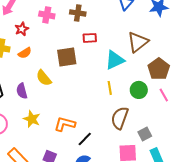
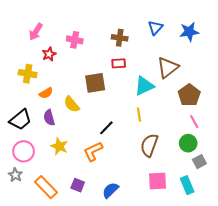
brown cross: (78, 13) -> (120, 38), moved
orange semicircle: (25, 53) -> (46, 93), moved
green circle: (139, 90) -> (188, 143), moved
orange L-shape: (65, 124) -> (93, 151), turned -40
gray square: (145, 134) -> (199, 162), moved
black line: (85, 139) -> (106, 128), moved

